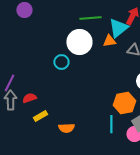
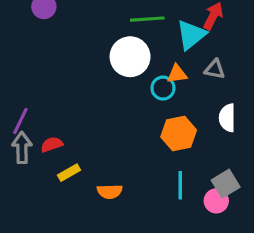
orange triangle: (109, 41) -> (177, 74), moved
cyan circle: (61, 62) -> (163, 88), moved
orange hexagon: (124, 103) -> (179, 133), moved

